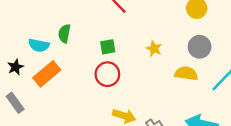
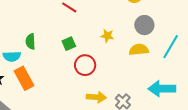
orange rectangle: (47, 74) -> (24, 78), turned -65
red circle: (107, 74) -> (85, 65), moved

